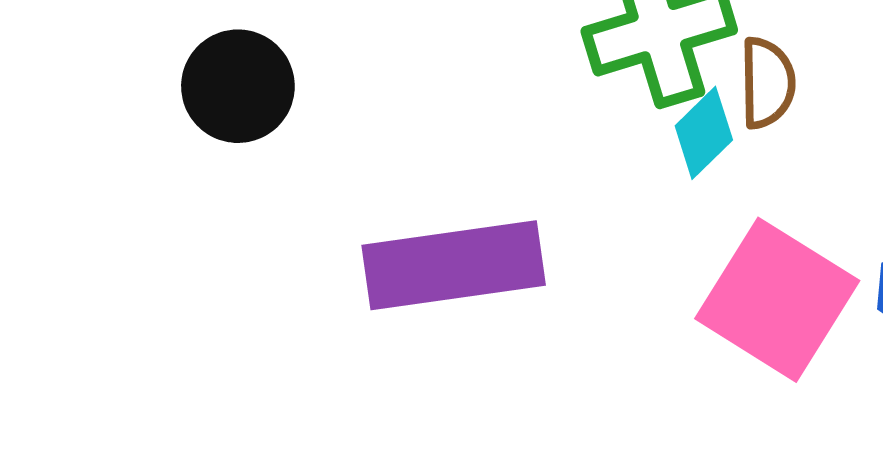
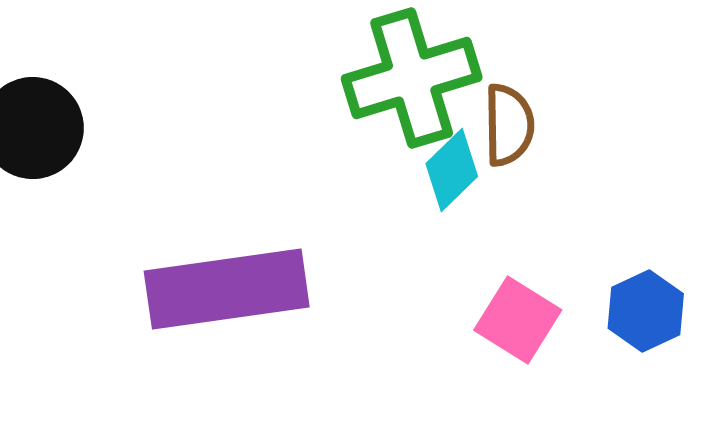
pink square: (777, 300) -> (518, 320), size x0.6

